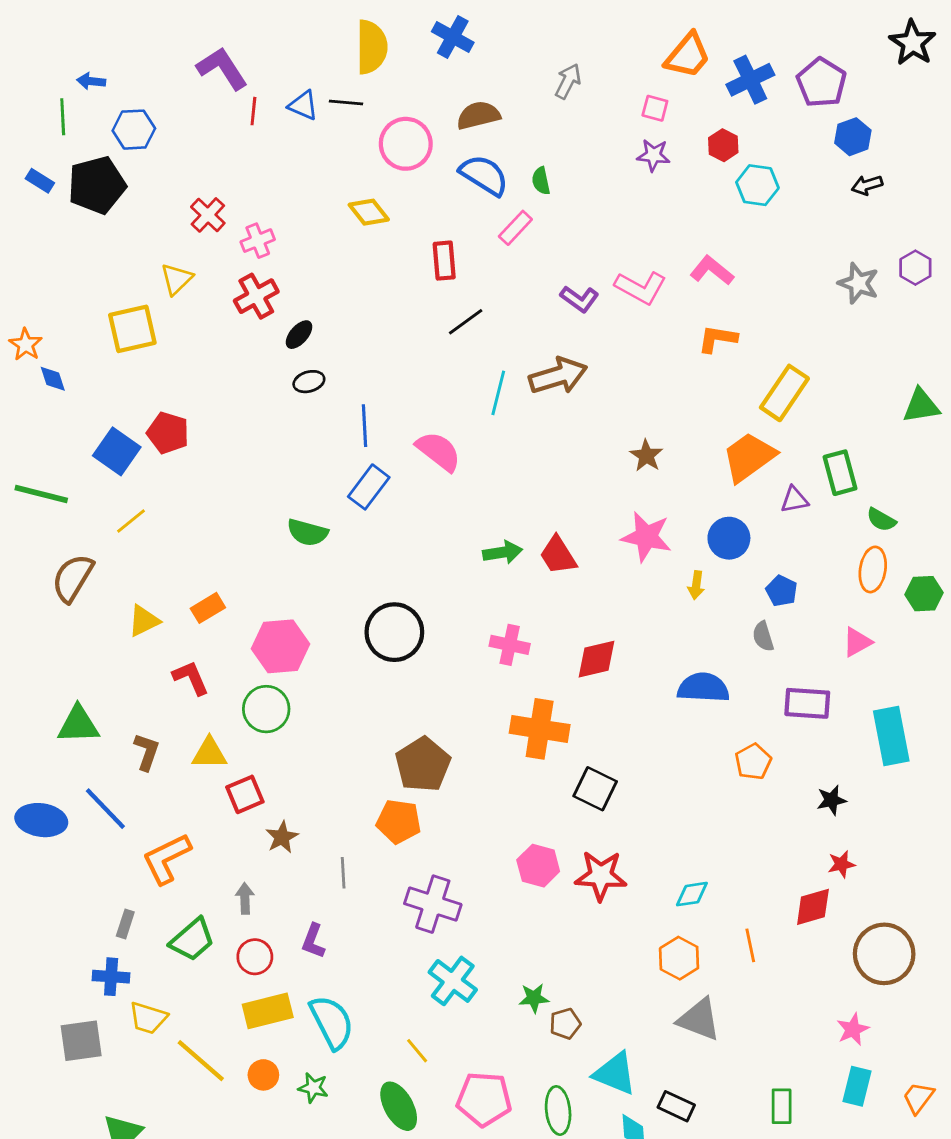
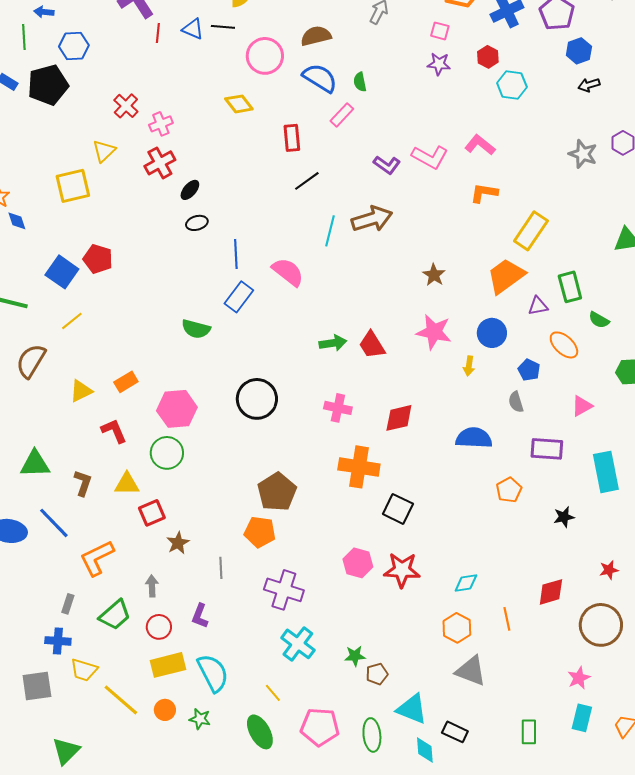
orange ellipse: (873, 569) -> (564, 345), moved, turned -56
red star: (841, 864) -> (609, 570), moved

